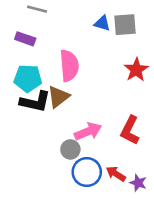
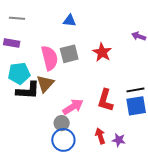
gray square: (125, 25) -> (69, 54), moved
blue circle: (87, 172) -> (63, 140), moved
red arrow: (116, 174) -> (100, 136), turned 49

